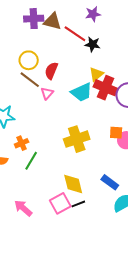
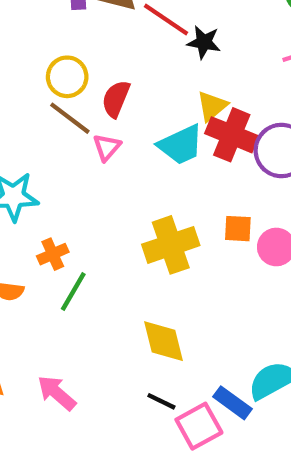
orange square: (116, 133) -> (238, 229), moved
blue rectangle: (110, 182) -> (232, 403), moved
pink square: (60, 203) -> (199, 426), moved
black line: (78, 204) -> (161, 401), moved, turned 48

